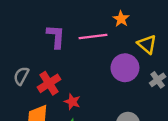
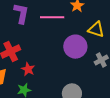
yellow triangle: (147, 44) -> (96, 29), turned -30

